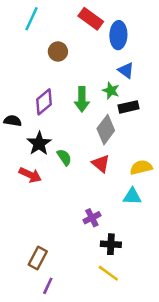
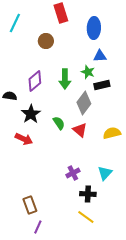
cyan line: (31, 19) -> (15, 23), moved
red rectangle: (91, 19) -> (61, 13), moved, turned 36
blue triangle: (126, 70) -> (100, 56), turned -40
green semicircle: (64, 157) -> (59, 123), moved
cyan triangle: (132, 196) -> (105, 173), moved, turned -49
brown rectangle: (38, 258) -> (30, 205), turned -48

